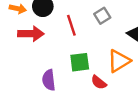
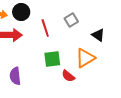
purple semicircle: (49, 80) -> (15, 76), moved

